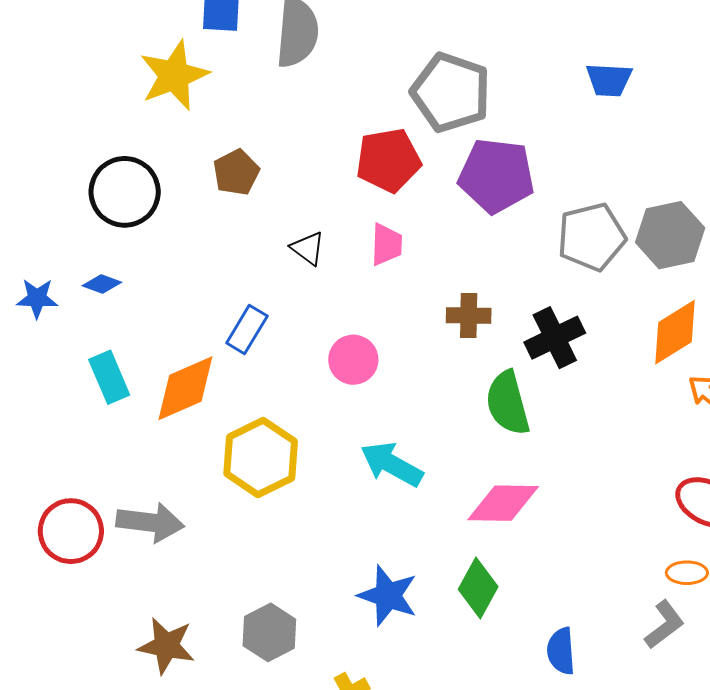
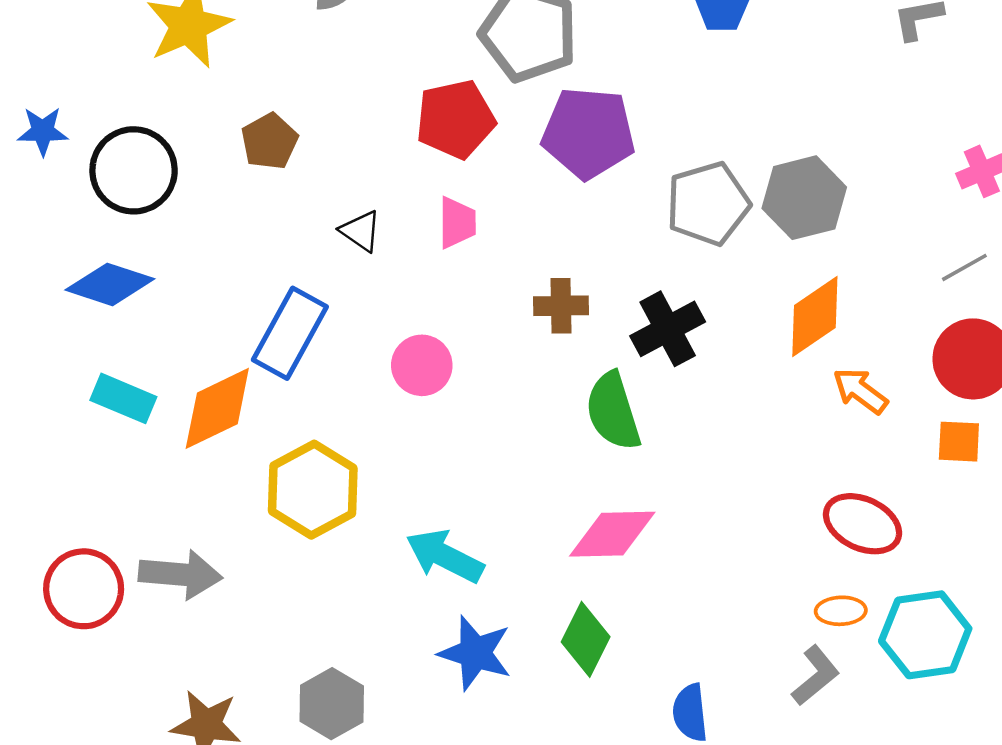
blue diamond: (102, 284) -> (110, 284), size x1.8
blue star: (37, 298) -> (43, 131), moved
blue rectangle: (247, 329) -> (290, 333), size x1.5
cyan rectangle: (109, 377) -> (123, 398), turned -42
cyan arrow: (392, 464) -> (445, 556), moved

